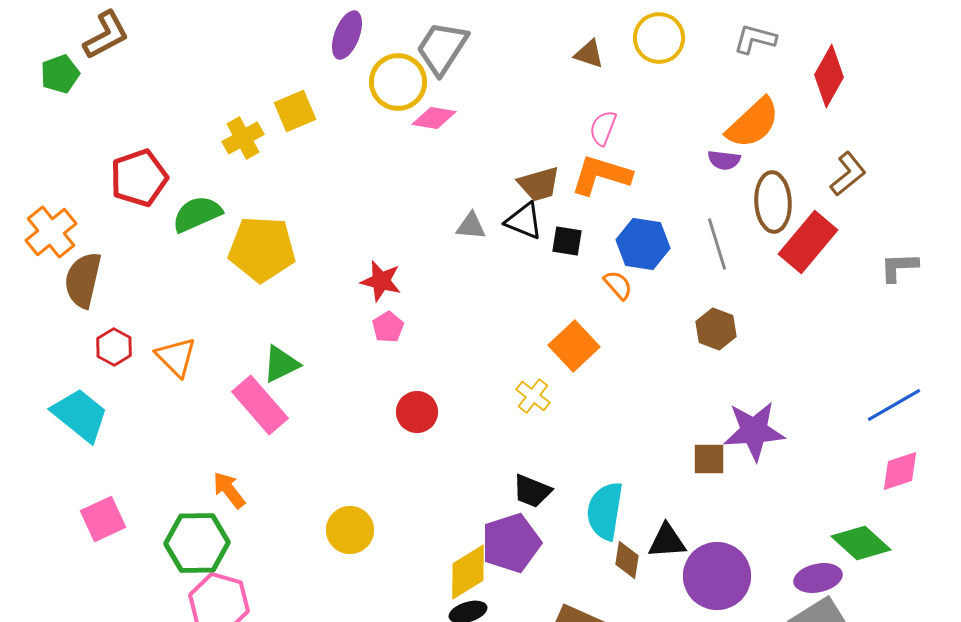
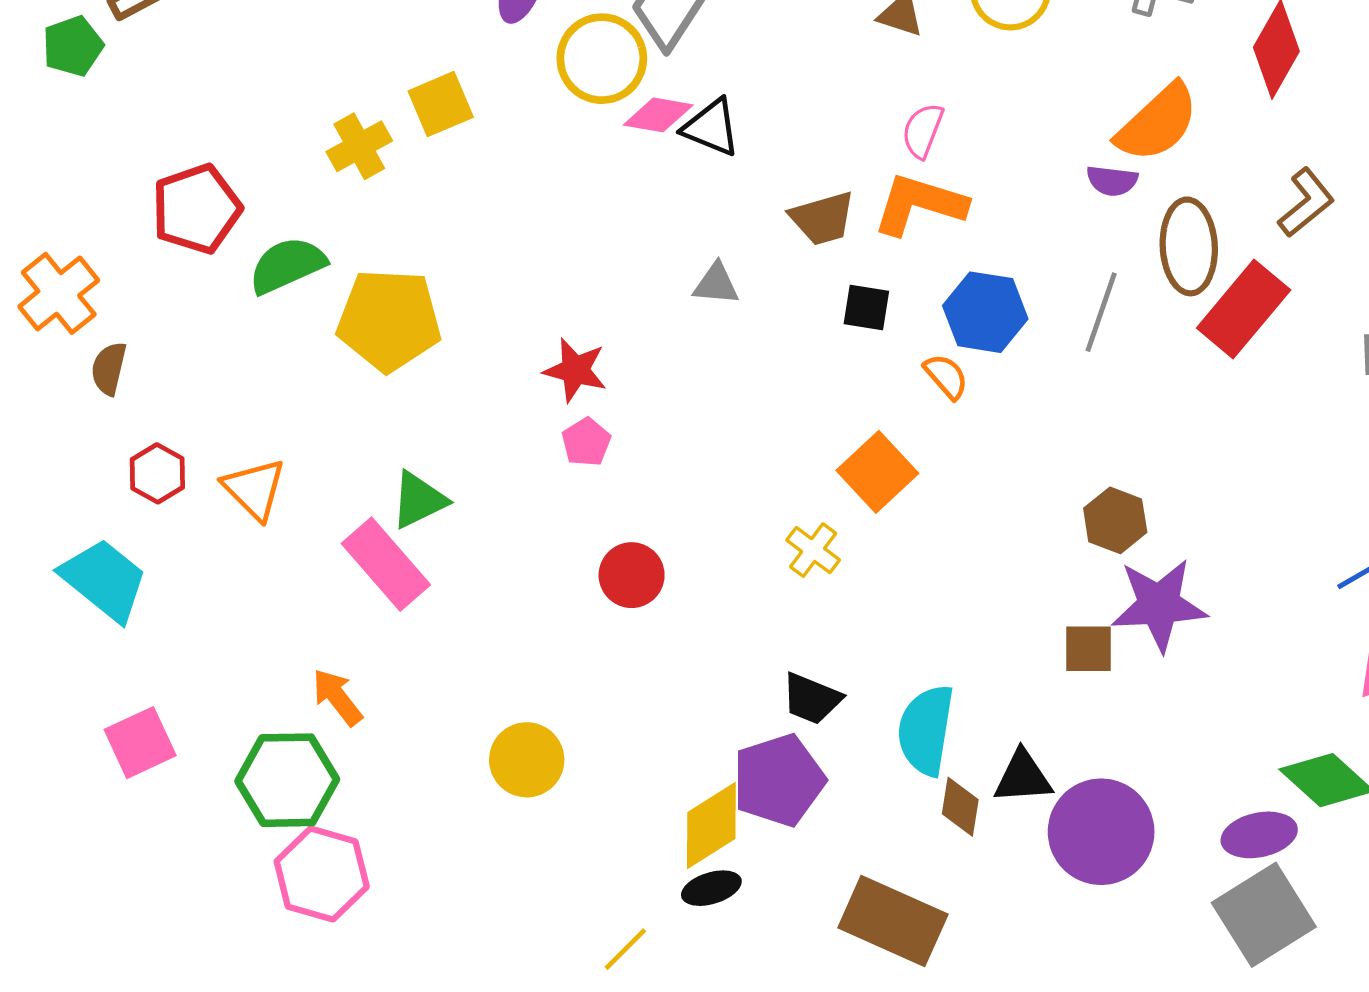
black triangle: (524, 221) -> (711, 127), moved
gray line: (717, 244) -> (1101, 312), turned 36
brown semicircle: (83, 280) -> (109, 369), size x0.6
brown hexagon: (716, 329) -> (1115, 520), moved

